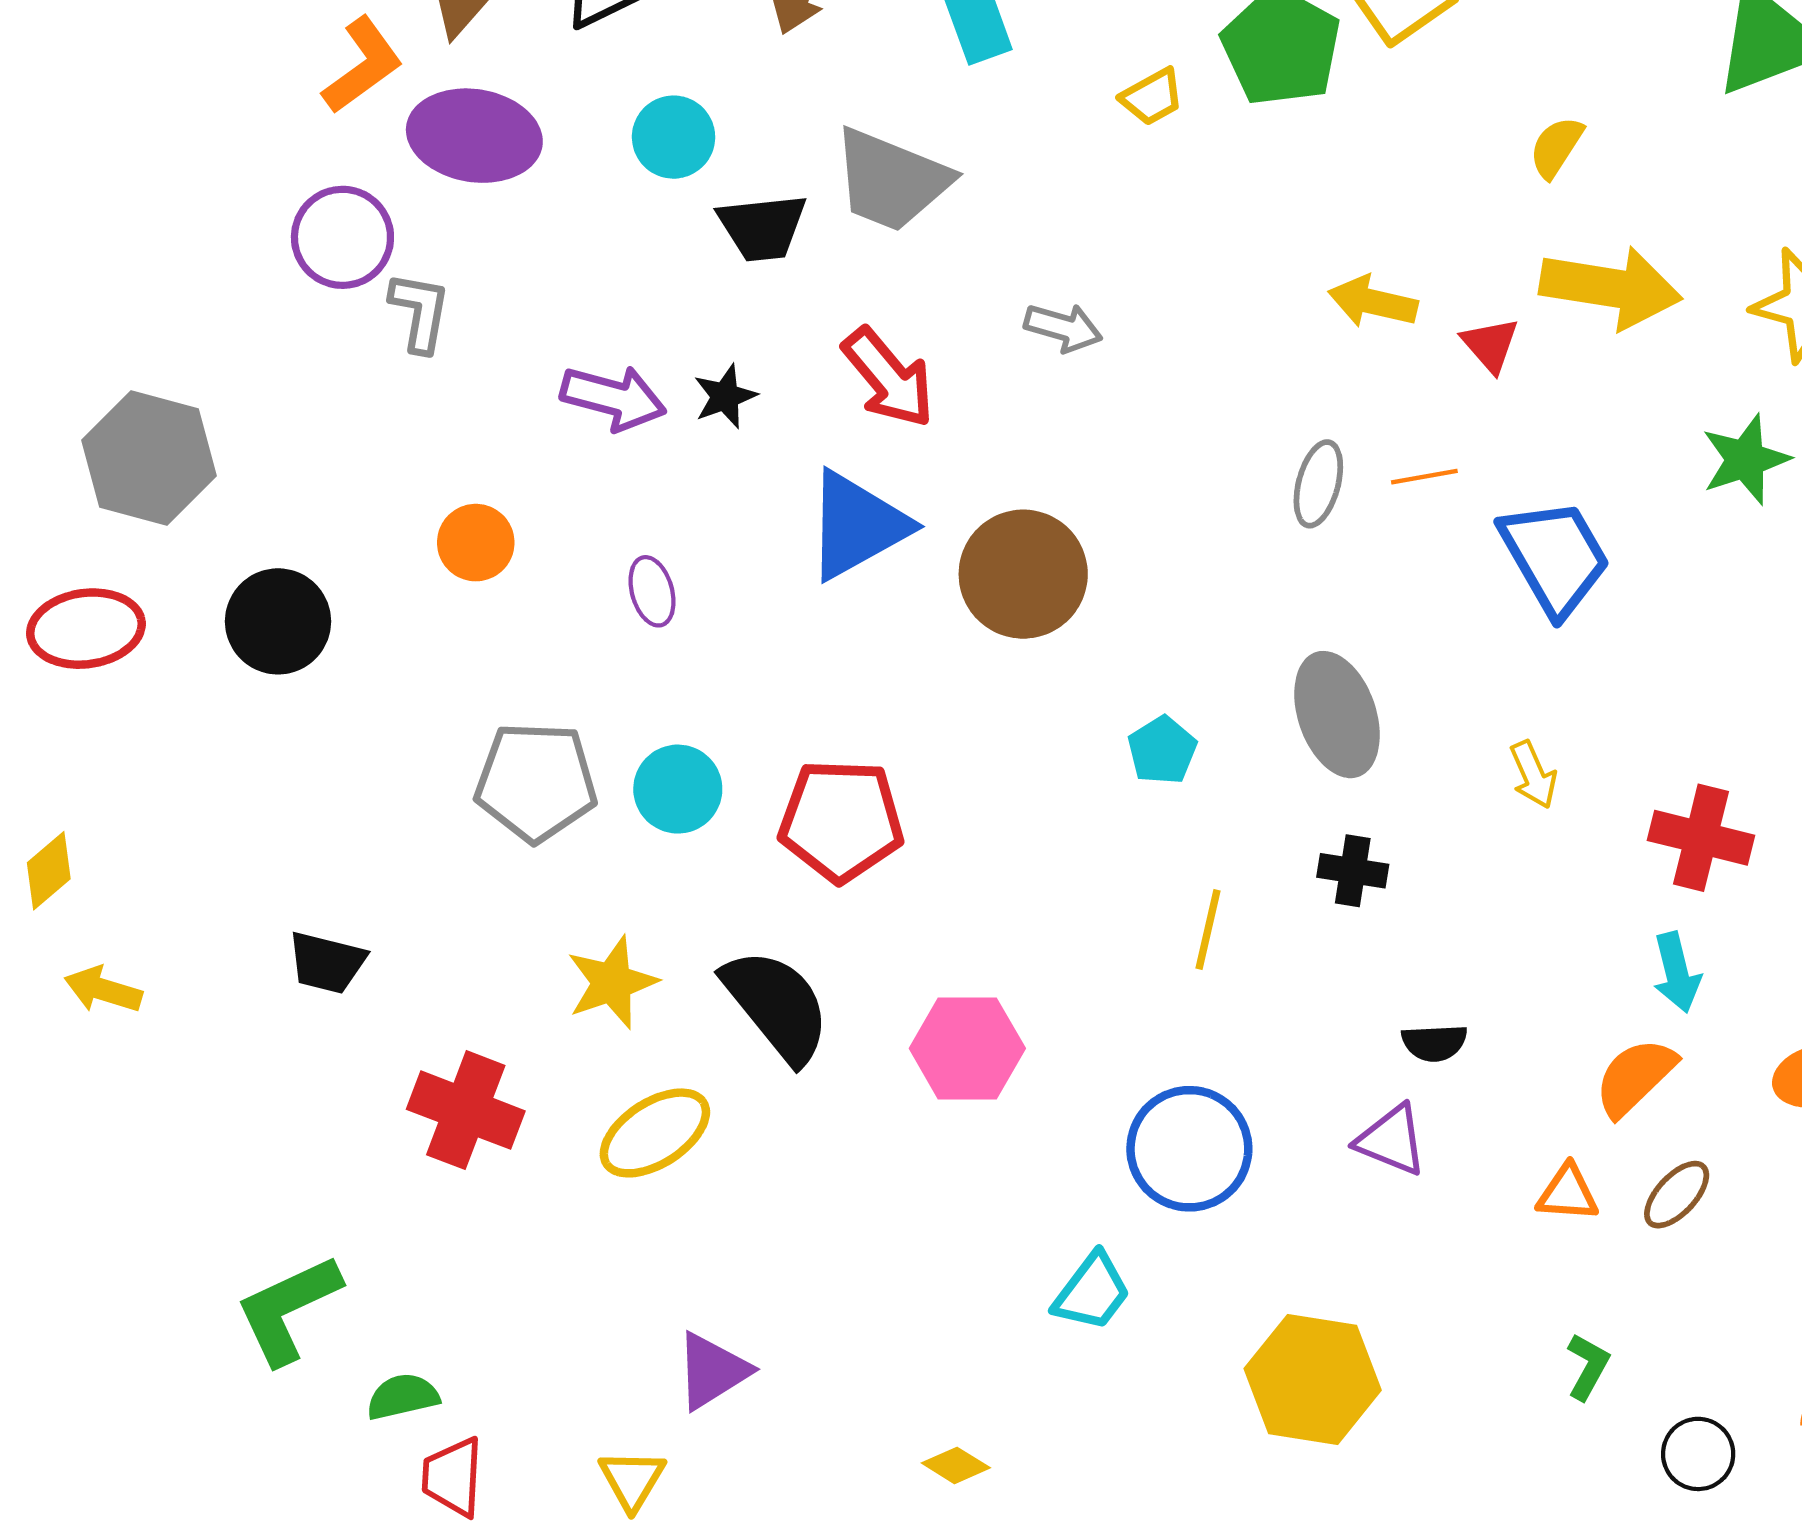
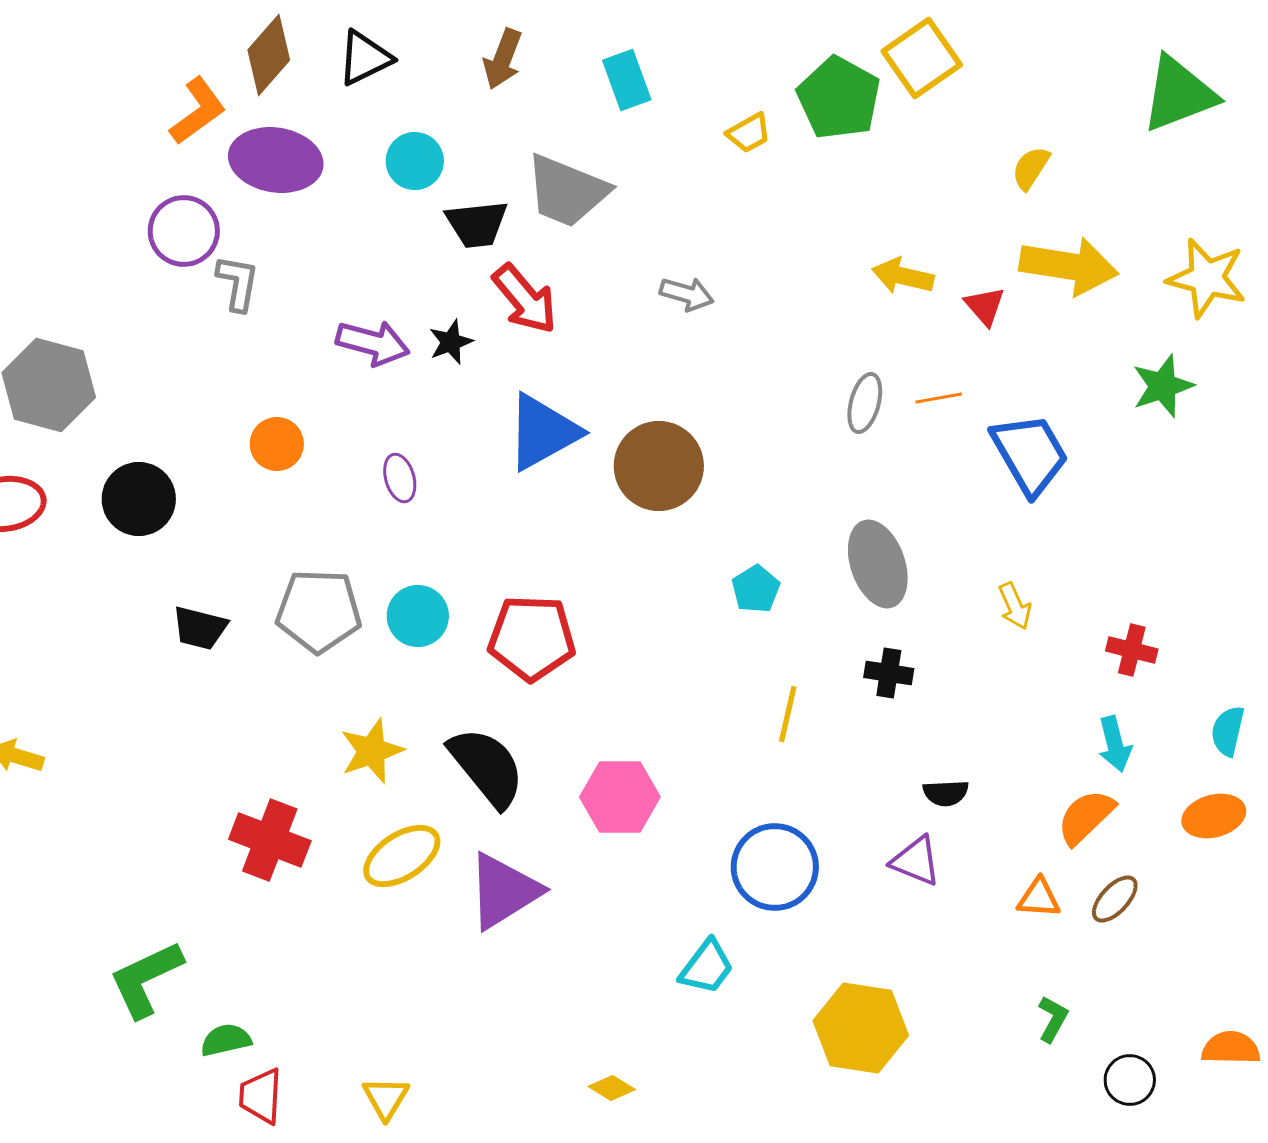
red arrow: (888, 378) -> (525, 299), moved
red cross: (1701, 838) -> (1132, 650), size x0.7
black trapezoid: (327, 962) -> (200, 628), moved
purple triangle: (712, 1371) -> (504, 891), moved, size x1.4

